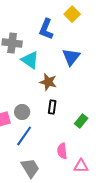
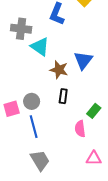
blue triangle: (71, 57) -> (83, 60), moved
blue line: (24, 136) -> (34, 127), turned -50
pink semicircle: (62, 151) -> (80, 129), moved

